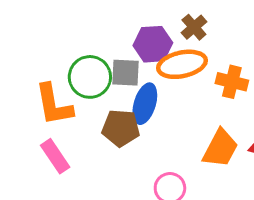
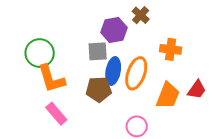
orange ellipse: (182, 64) -> (136, 73), moved, turned -52
green circle: (90, 77) -> (40, 53), moved

